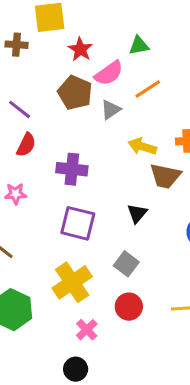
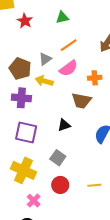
pink semicircle: (109, 73) -> (68, 68), moved
brown pentagon: (75, 93) -> (20, 69), moved
yellow arrow: (142, 146) -> (44, 81), moved
black triangle: (137, 213) -> (64, 125), turned 32
yellow cross: (72, 282) -> (23, 170), turned -30

